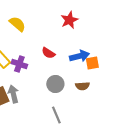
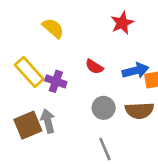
brown semicircle: (82, 86) -> (139, 110), size x1.5

